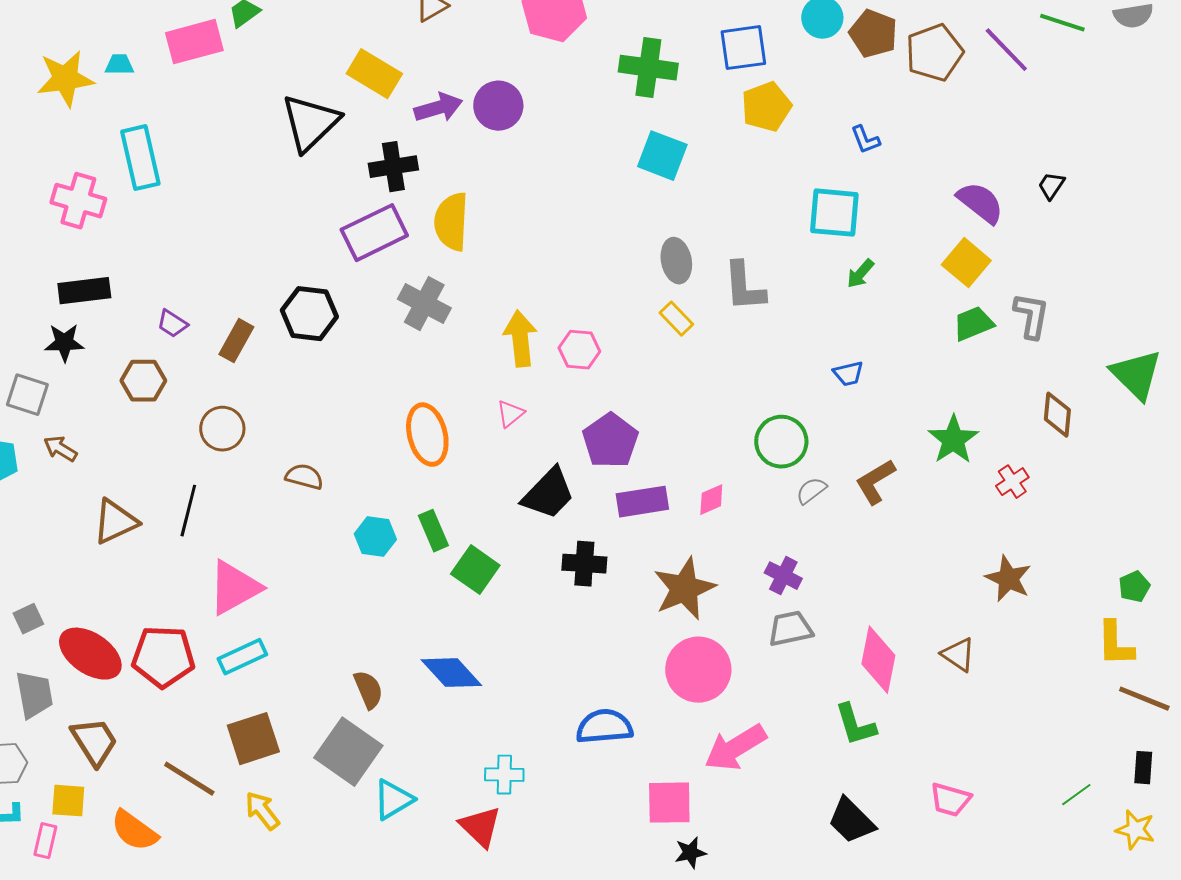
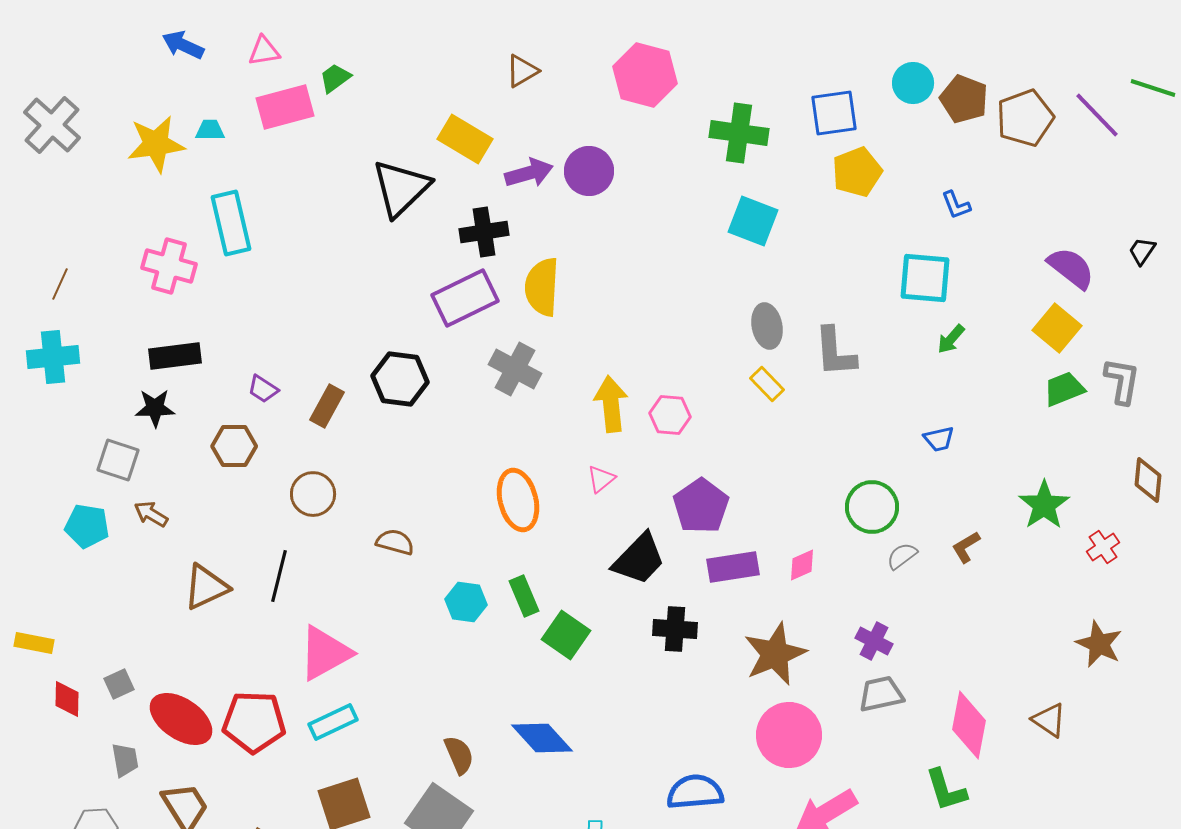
brown L-shape: (875, 482) -> (966, 547), size x0.7
gray trapezoid: (34, 695) -> (125, 760), size x0.7

